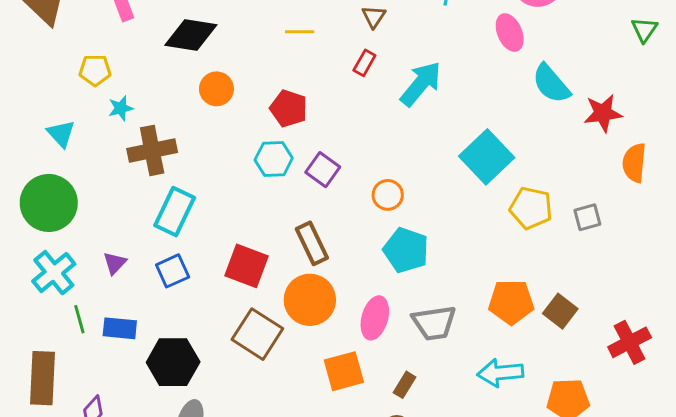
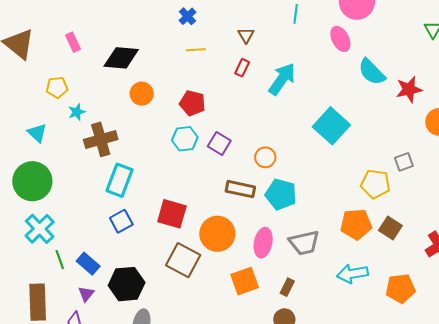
yellow pentagon: (531, 208) -> (375, 184), moved
brown rectangle: (312, 243) -> (240, 189), moved, turned -48
purple triangle: (115, 263) -> (86, 294), moved
blue rectangle: (120, 328) -> (88, 264), turned 40

